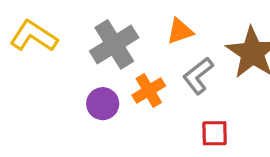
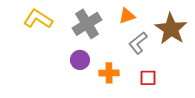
orange cross: (149, 90) -> (109, 73), moved, turned 30

